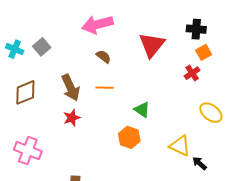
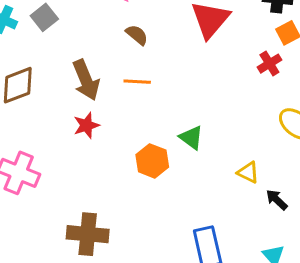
green triangle: (142, 110) -> (191, 137), moved
orange hexagon: (129, 137) -> (152, 161), moved
yellow triangle: (180, 146) -> (248, 172), size x0.7

